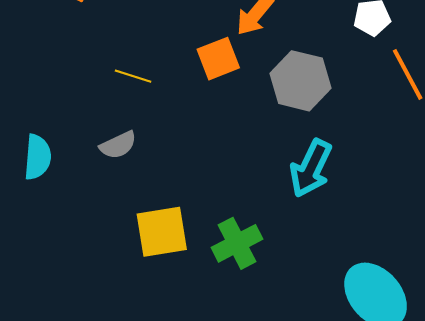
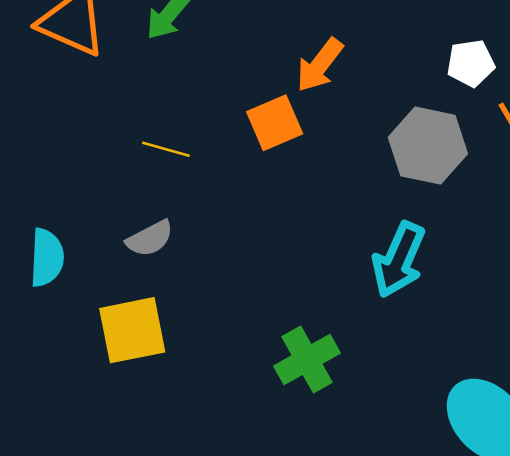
gray hexagon: (300, 81) -> (428, 146), moved
yellow square: (162, 232) -> (132, 330), moved

